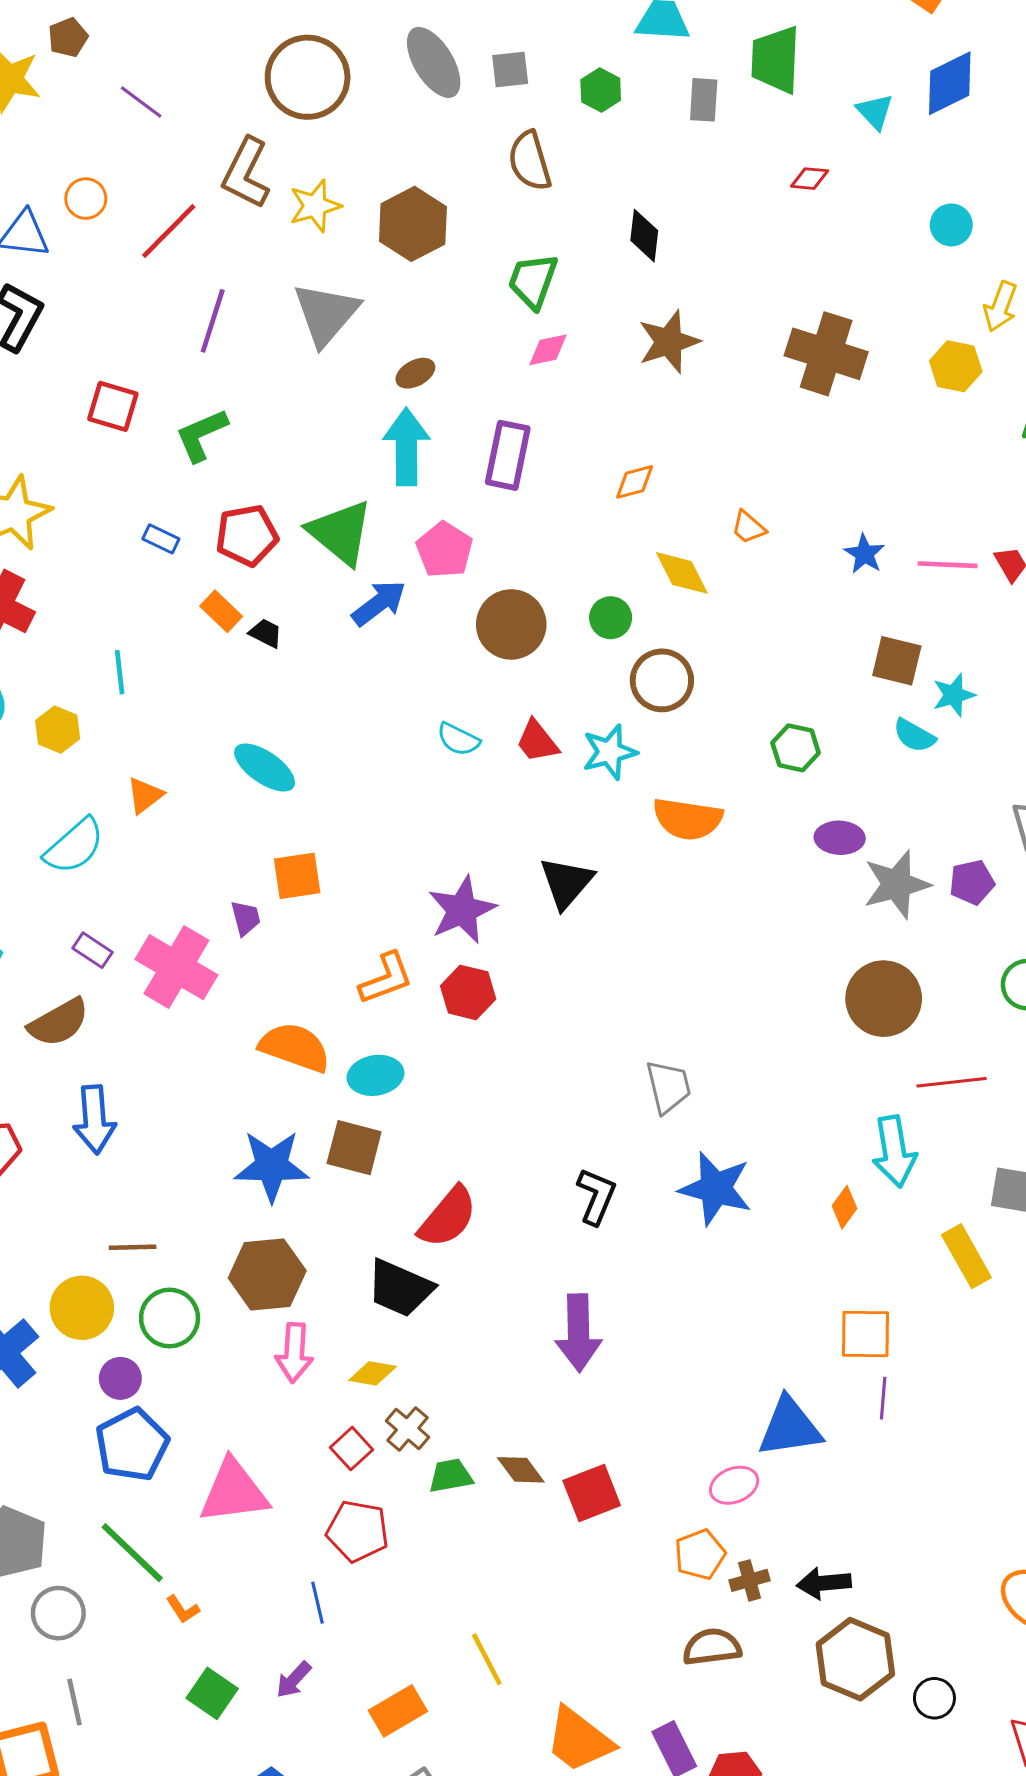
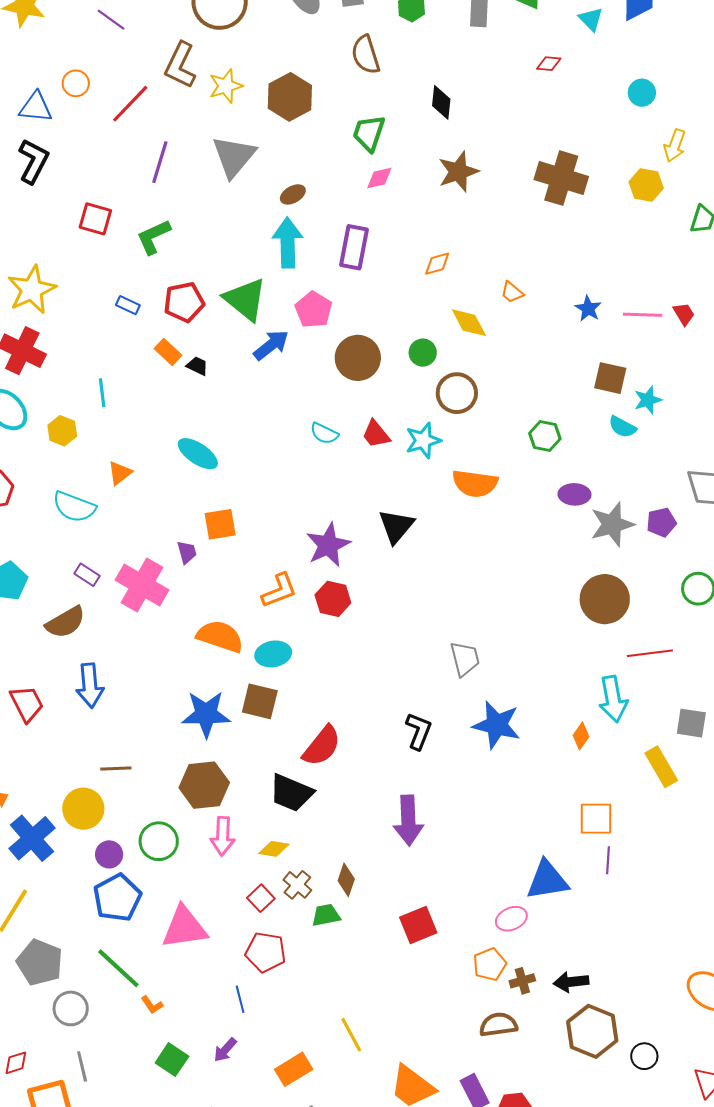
cyan semicircle: (74, 846) -> (74, 507), turned 63
green circle: (170, 1318) -> (159, 841), moved
brown diamond: (521, 1470) -> (346, 880), moved, turned 56

